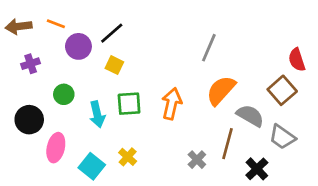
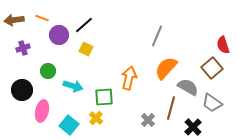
green square: (129, 104) -> (104, 97), moved
cyan arrow: (97, 114) -> (73, 86), turned -60

